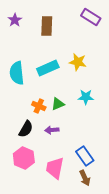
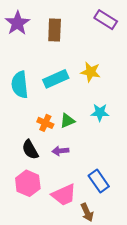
purple star: (15, 20) -> (17, 23), size x1.5
black semicircle: (26, 129) -> (30, 150), turned 120
pink trapezoid: (55, 168) -> (64, 195), turned -125
brown arrow: (85, 178) -> (87, 212), moved

